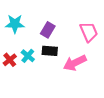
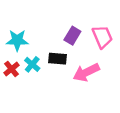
cyan star: (15, 24) -> (17, 40), moved
purple rectangle: (48, 30) -> (72, 36), moved

